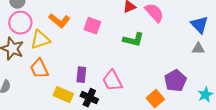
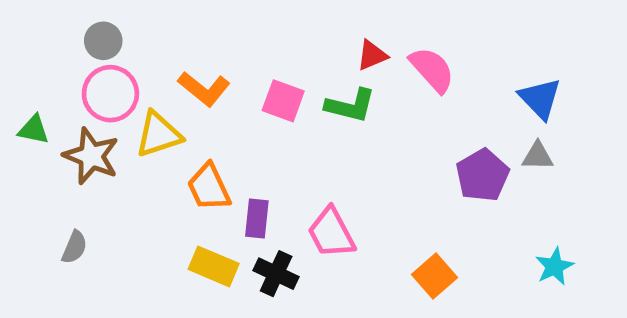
green L-shape: (133, 40) -> (350, 106), moved
orange trapezoid: (39, 69) -> (209, 187), moved
purple pentagon: (175, 81) -> (482, 175), moved

